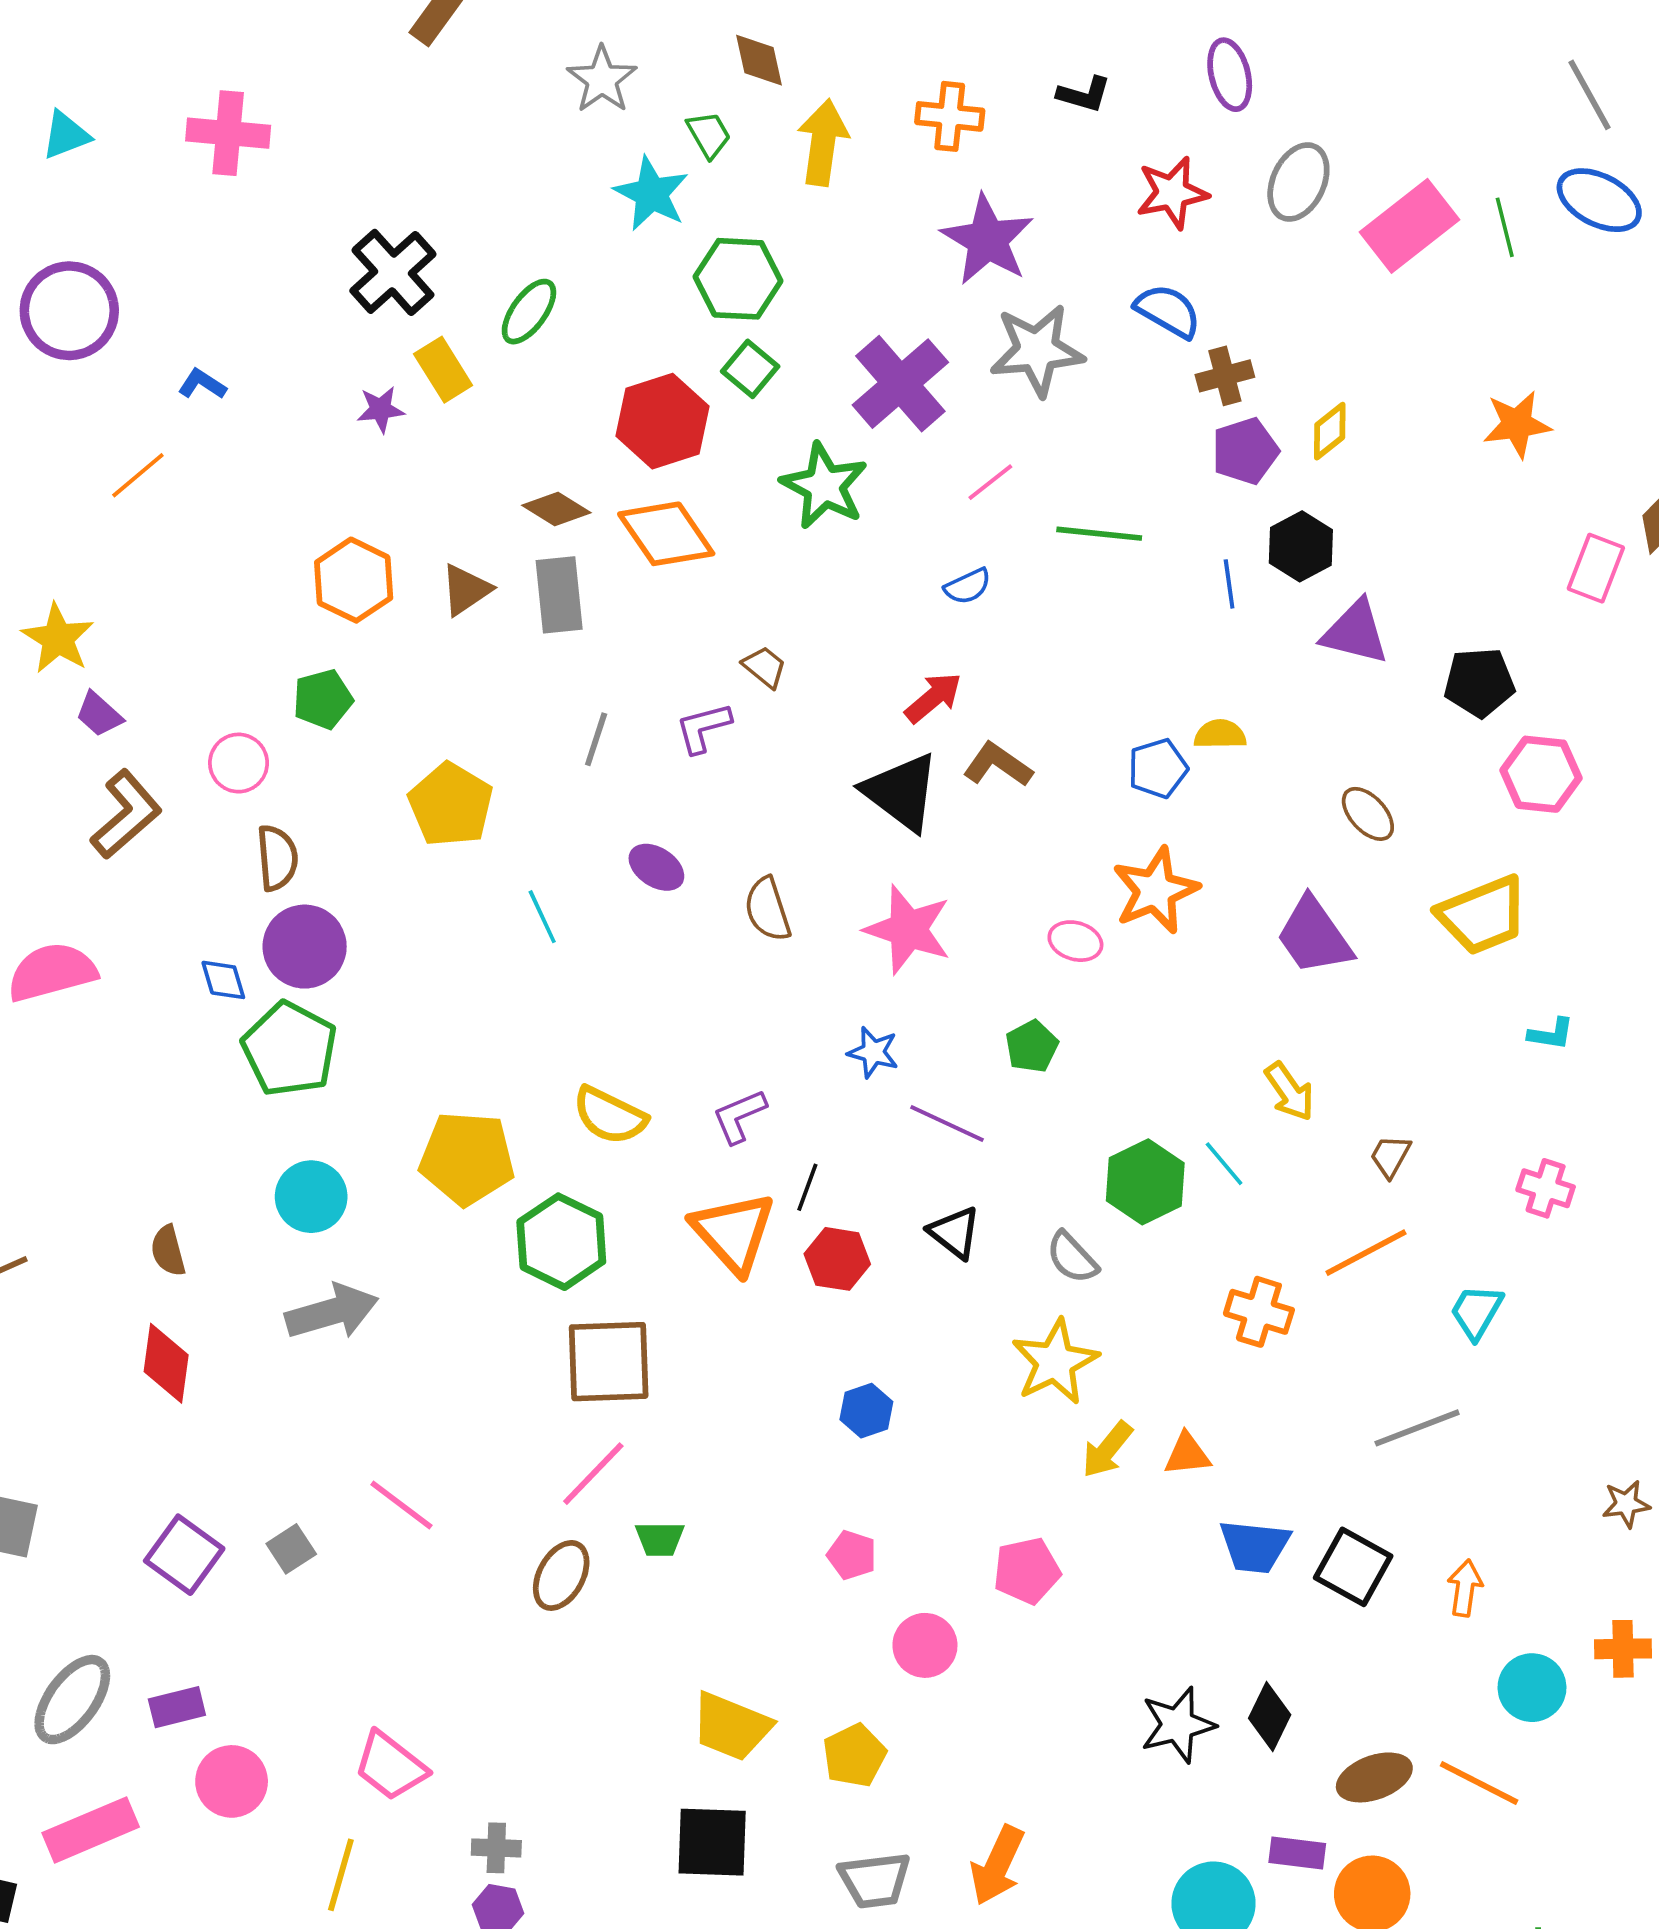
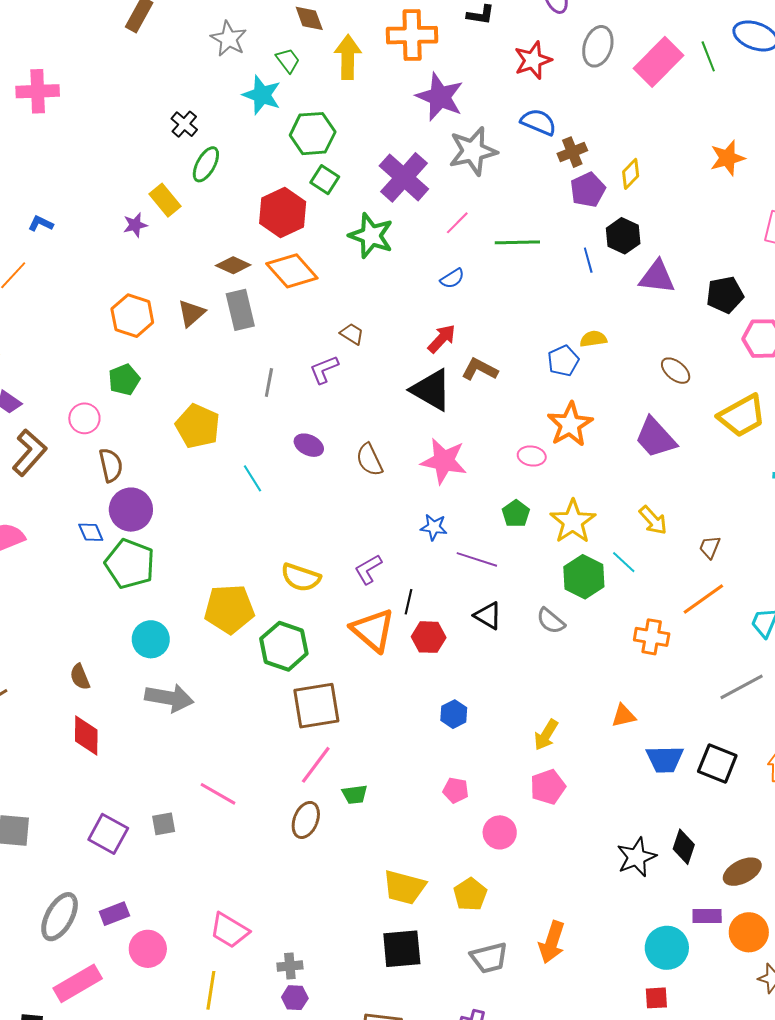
orange cross: (950, 116) -> (412, 35), size x1.4
black cross: (393, 272) -> (184, 124), moved, size x0.6
gray arrow: (332, 1312) -> (169, 698), turned 33
yellow star: (1055, 1362) -> (573, 522), moved
yellow arrow: (1107, 1450) -> (546, 735), moved
gray square: (291, 1549) -> (164, 824), turned 30

